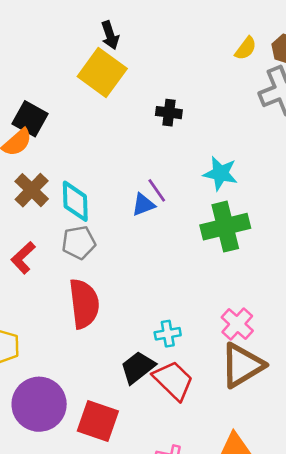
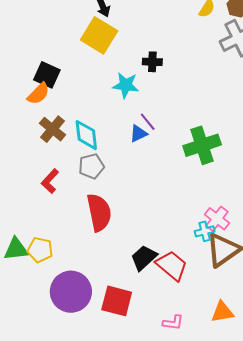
cyan star: (220, 173) -> (126, 85), moved
cyan cross: (168, 334) -> (205, 231), moved

